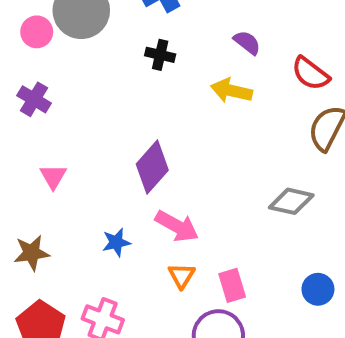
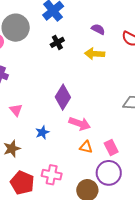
black cross: (160, 55) -> (57, 42), turned -32
blue star: (116, 242) -> (42, 132), moved
orange triangle: (182, 276) -> (86, 147), turned -40

